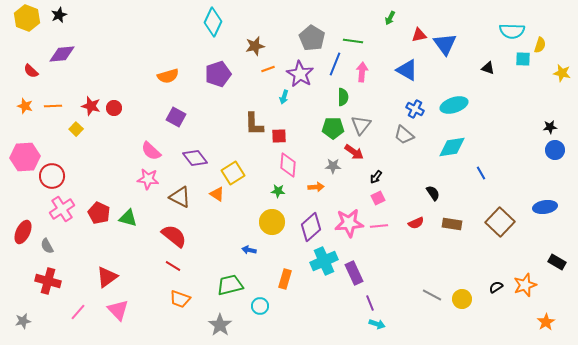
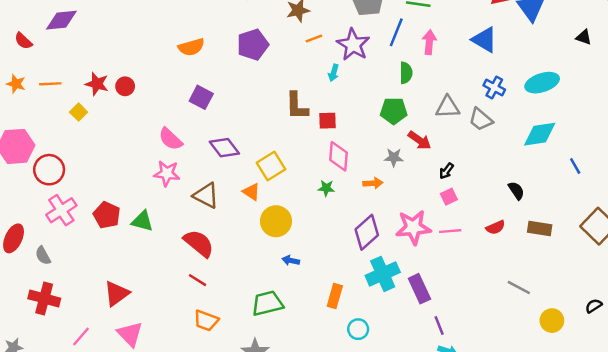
gray triangle: (361, 125) -> (448, 107), moved, turned 50
yellow circle: (272, 222) -> (276, 221), moved
gray line: (432, 295) -> (519, 287), moved
cyan circle: (260, 306) -> (358, 329), moved

